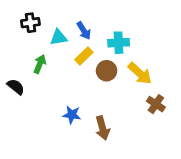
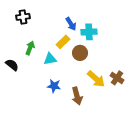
blue arrow: (84, 31) -> (71, 24), moved
cyan triangle: (58, 37) -> (50, 59), moved
yellow arrow: (140, 73) -> (96, 79), moved

